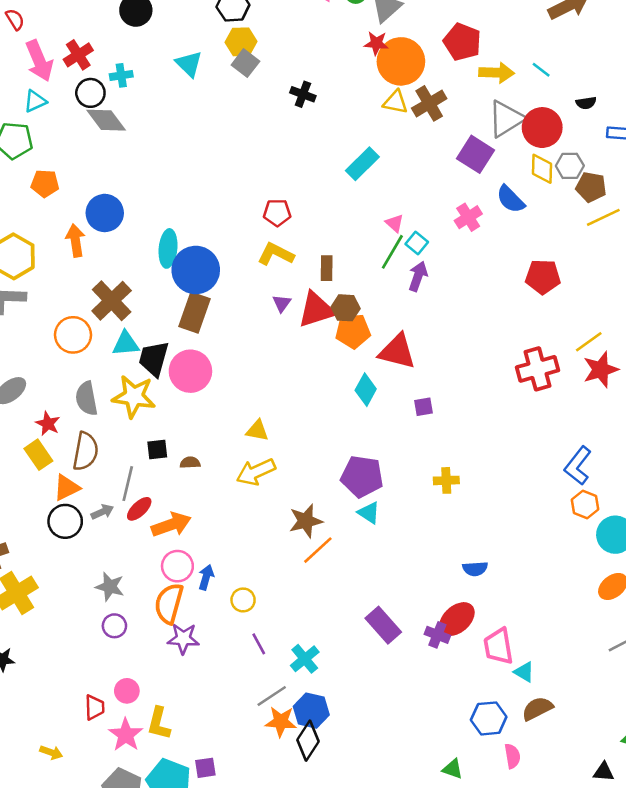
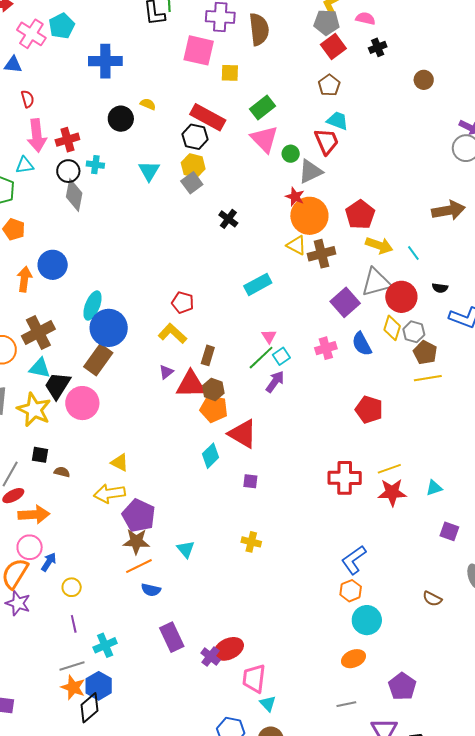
gray diamond: (106, 120) -> (74, 195), turned 32
purple pentagon: (362, 476) -> (139, 516), moved
blue semicircle: (475, 569) -> (151, 590), moved

